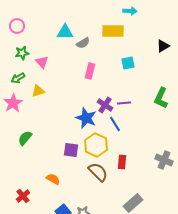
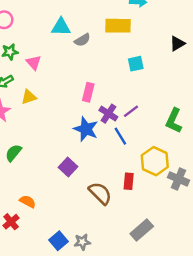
pink rectangle: (90, 71) -> (88, 92), moved
green L-shape: (161, 98) -> (174, 121), moved
purple line: (124, 103) -> (131, 111), turned -32
yellow hexagon: (96, 145) -> (155, 161), moved
purple square: (71, 150) -> (68, 167), turned 35
orange semicircle: (53, 179) -> (28, 202), moved

